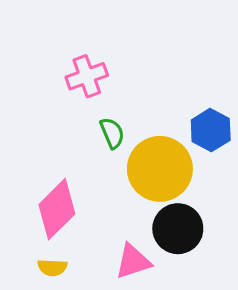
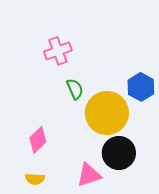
pink diamond: (57, 209) -> (38, 140), size x0.7

